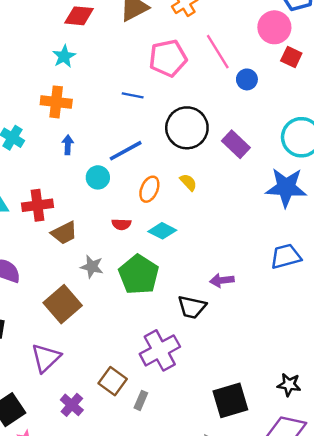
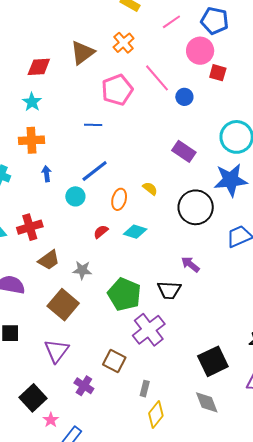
black circle: (187, 128) -> (196, 207), moved
red semicircle: (121, 224) -> (101, 232), turned 147
brown trapezoid: (64, 233) -> (49, 260), moved
green pentagon: (139, 275) -> (124, 294), moved
purple arrow: (222, 280) -> (190, 264), turned 54
gray rectangle: (141, 400) -> (145, 389), moved

